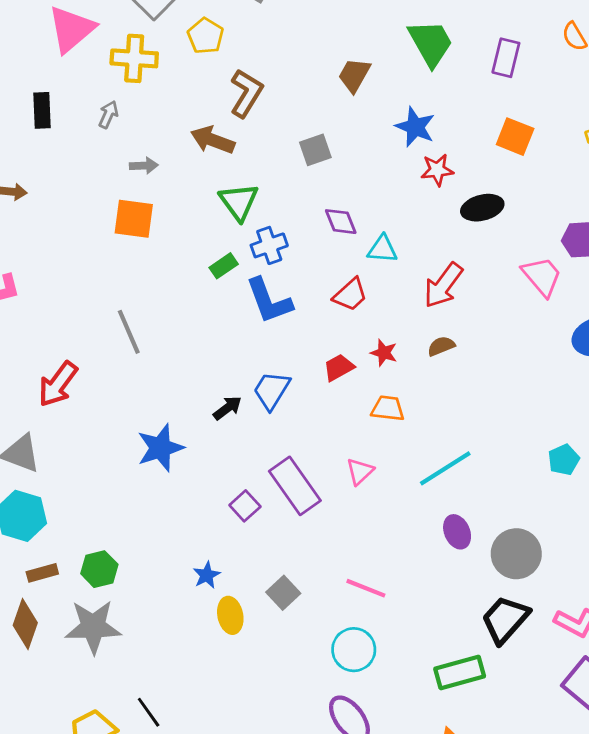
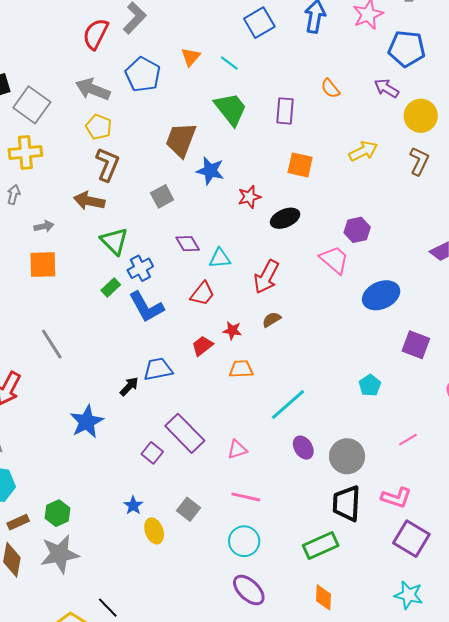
yellow pentagon: (206, 36) -> (99, 127), moved
brown trapezoid: (354, 75) -> (181, 140), size x1.4
blue star: (415, 127) -> (210, 171), moved
blue trapezoid: (272, 390) -> (158, 369), turned 56
pink triangle: (360, 471) -> (237, 449), moved, turned 35
black trapezoid: (505, 619) -> (347, 503), turned -30

